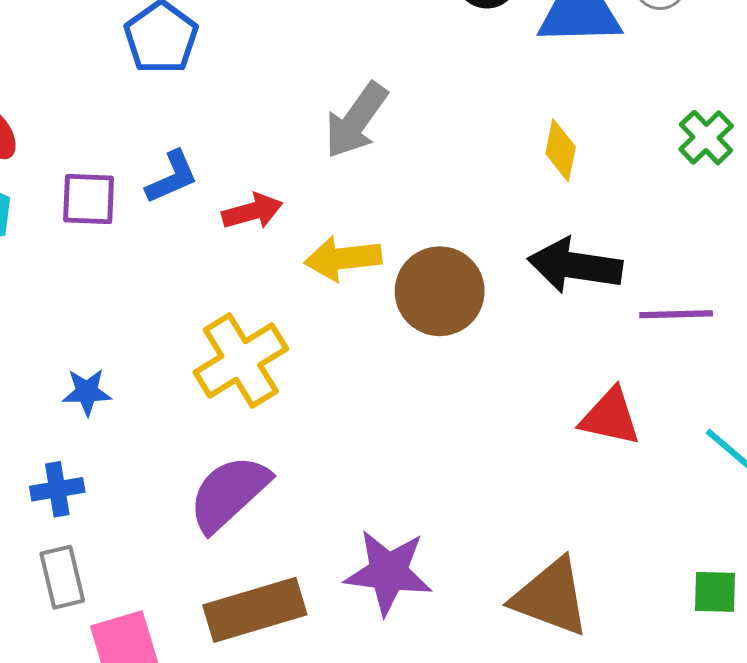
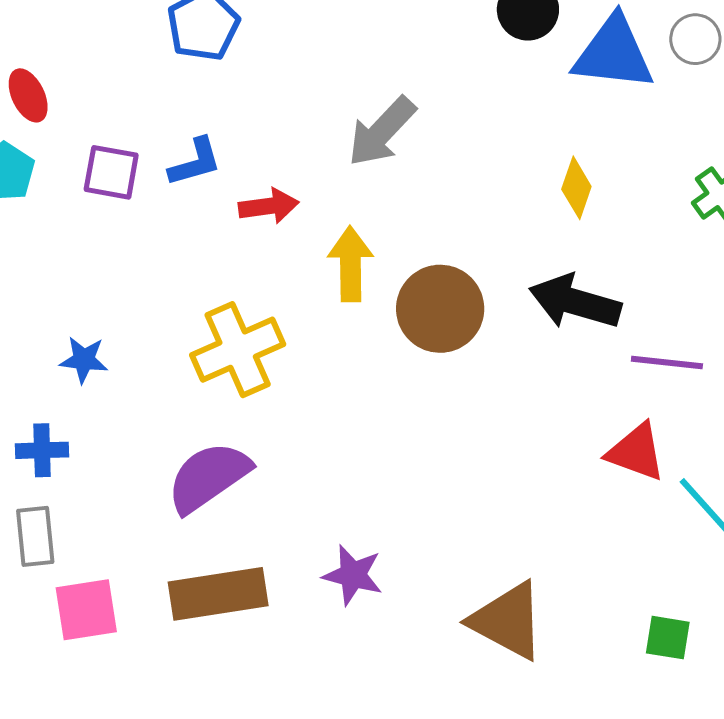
yellow arrow: (343, 258) -> (350, 264), turned 88
red triangle: (610, 417) -> (636, 452), moved
purple star: (388, 572) -> (353, 575), size x0.7

